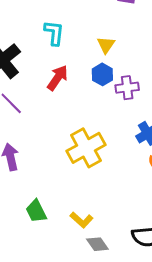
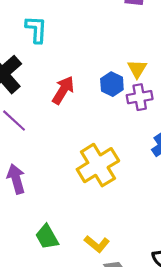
cyan L-shape: (54, 33) -> (36, 29), moved
yellow triangle: (106, 45) -> (137, 69), moved

